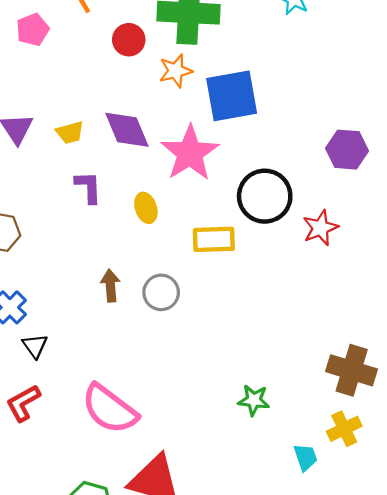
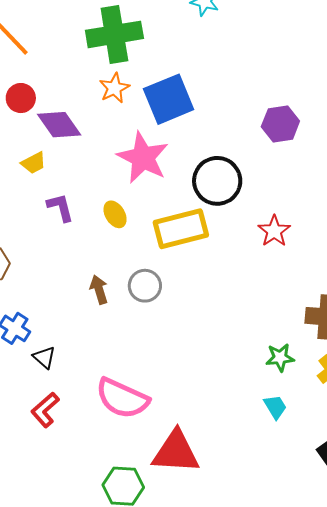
red circle: (129, 40) -> (21, 98), moved
purple diamond: (127, 130) -> (59, 125), moved
red star: (320, 228) -> (274, 231), moved
yellow rectangle: (214, 239) -> (181, 229), size x1.4
green star: (254, 400) -> (280, 358), moved
cyan trapezoid: (305, 457) -> (275, 407), moved

